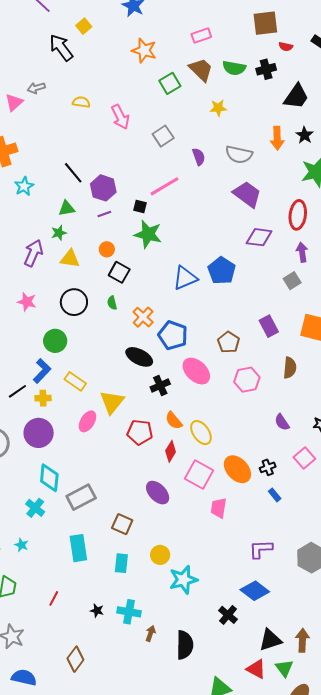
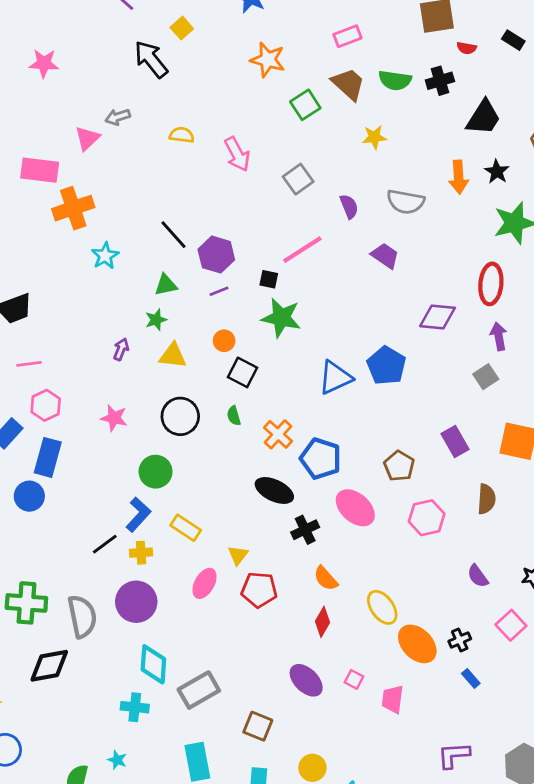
purple trapezoid: (247, 194) -> (385, 256), moved, size x0.7
purple arrow: (33, 253) -> (121, 349), size x0.6
yellow triangle: (112, 402) -> (238, 555), size x0.6
red pentagon: (140, 432) -> (259, 590), moved
yellow ellipse: (201, 433) -> (382, 607), moved
pink square: (199, 474) -> (354, 679), moved, size x0.5
cyan cross: (35, 508) -> (135, 707), turned -30

